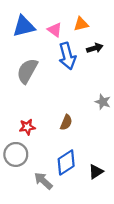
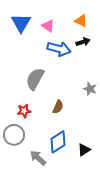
orange triangle: (81, 24) -> (81, 21), moved, turned 40
blue triangle: (24, 26) -> (21, 23), turned -45
blue arrow: (67, 56) -> (59, 49), turned -60
gray semicircle: (27, 71) -> (35, 79), moved

